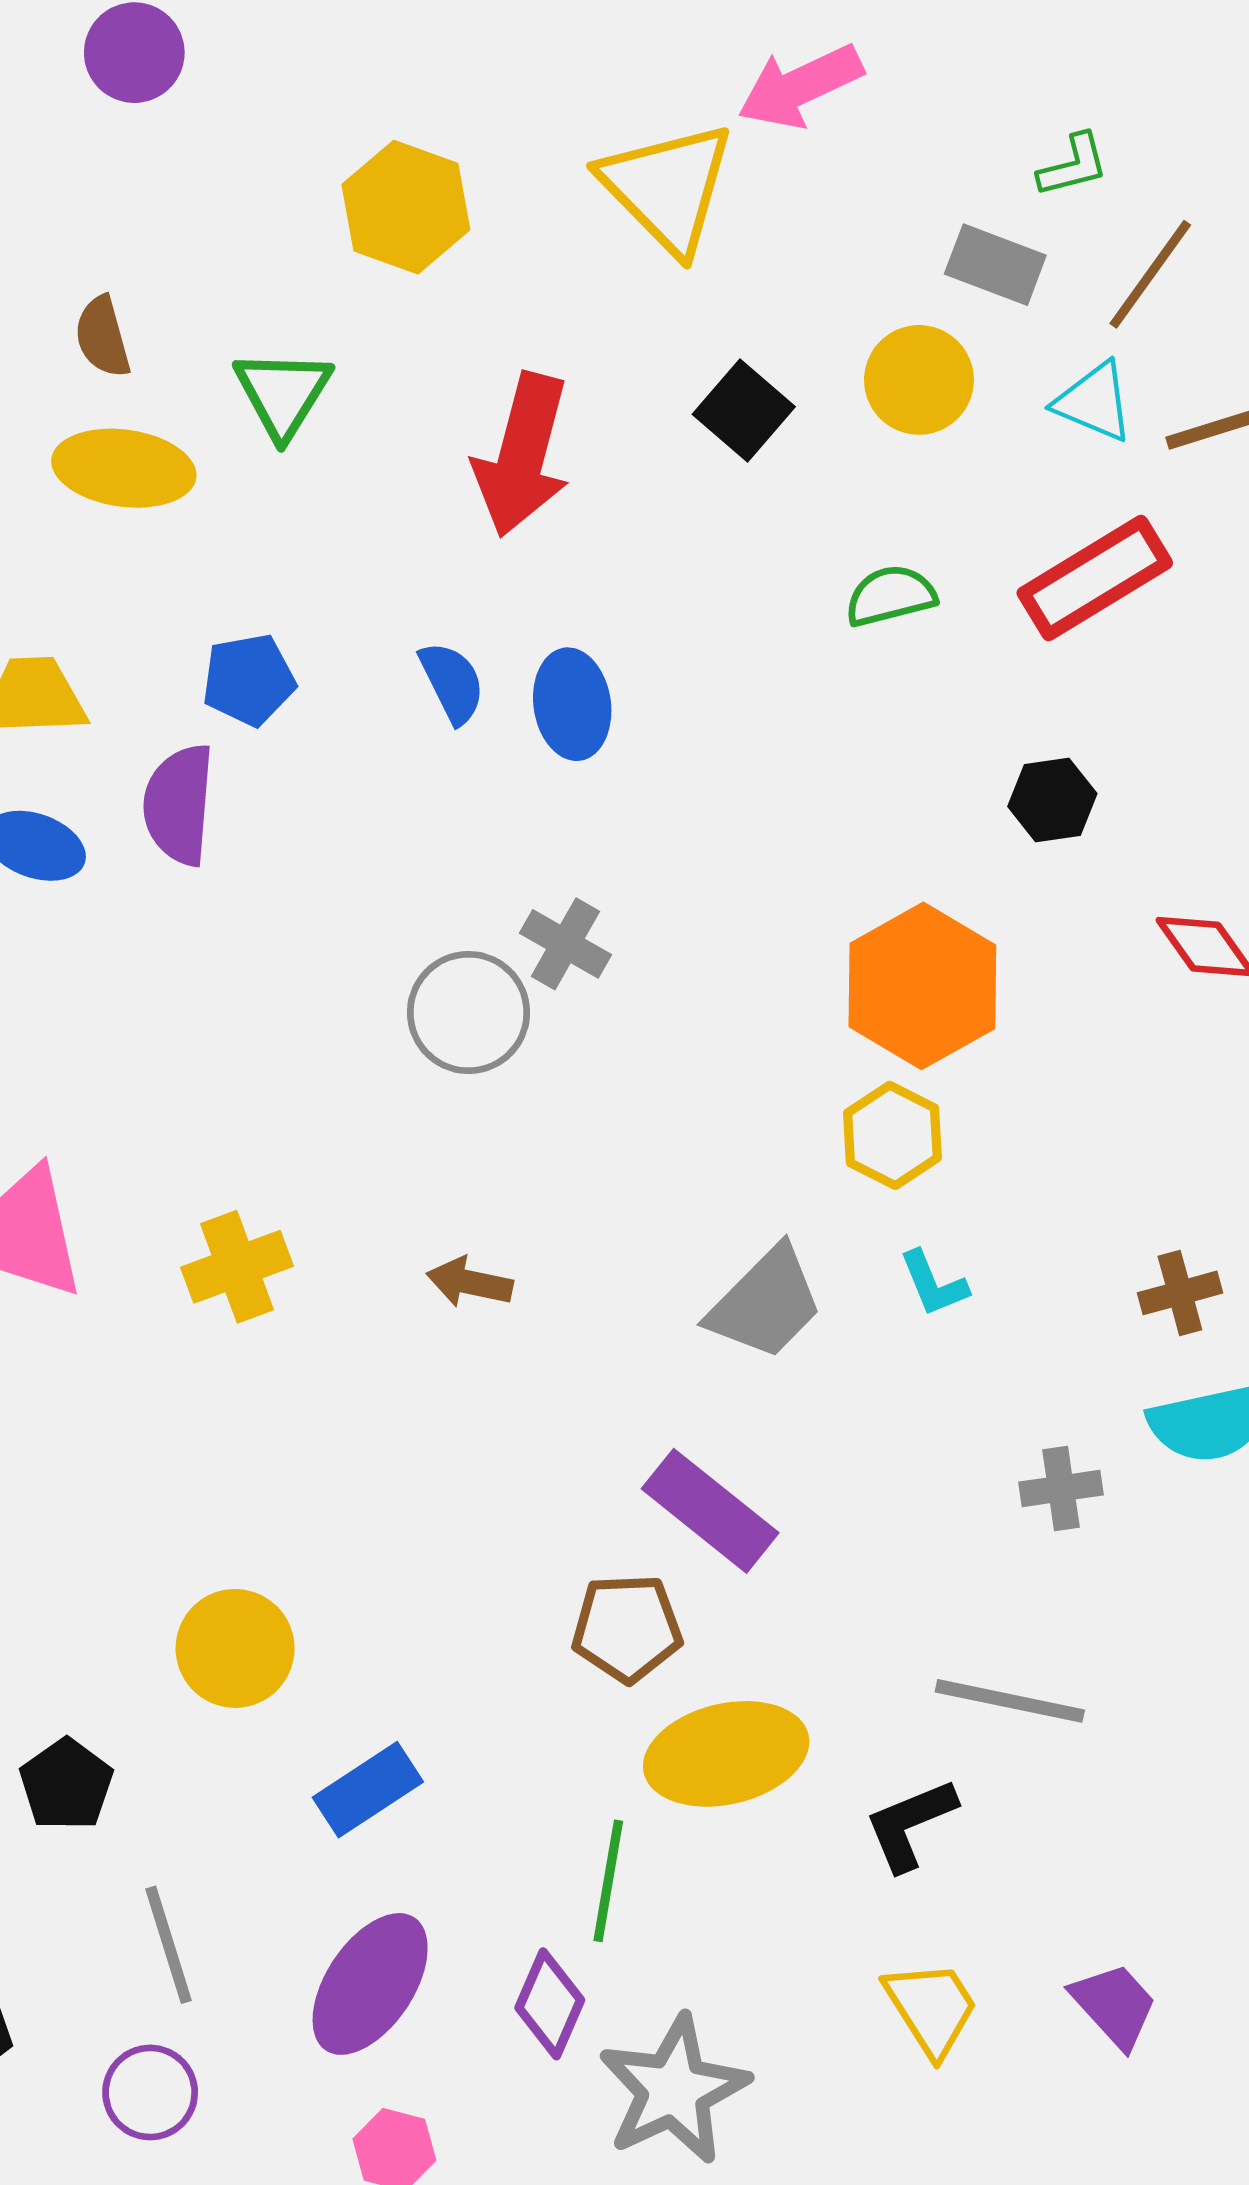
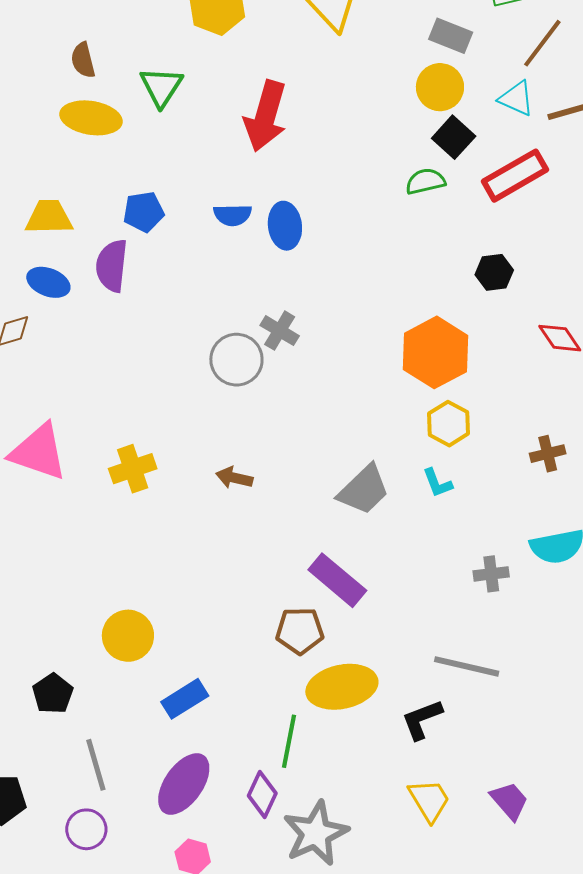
gray rectangle: (995, 265) -> (451, 36), moved
black square: (744, 411) -> (454, 137), moved
blue semicircle: (452, 683) -> (233, 215), turned 114
yellow hexagon: (892, 1135) -> (449, 424), moved
brown cross: (1180, 1293) -> (548, 454), moved

